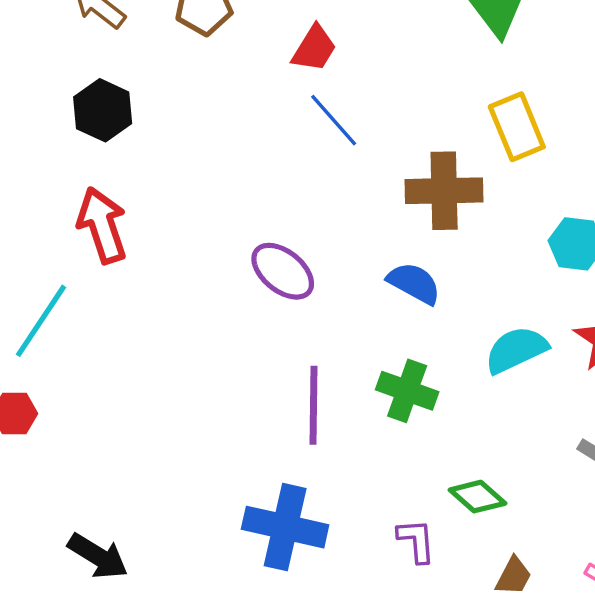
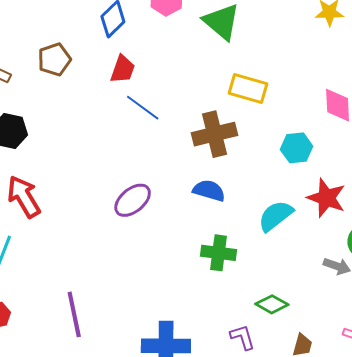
yellow rectangle: (517, 127) -> (248, 89), turned -39
purple ellipse: (283, 271) -> (133, 200), turned -66
purple line: (314, 405) -> (74, 314), moved

